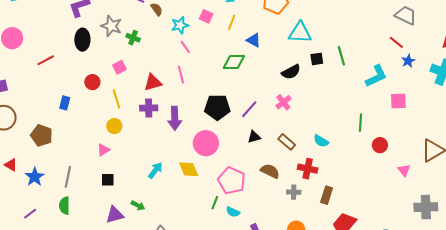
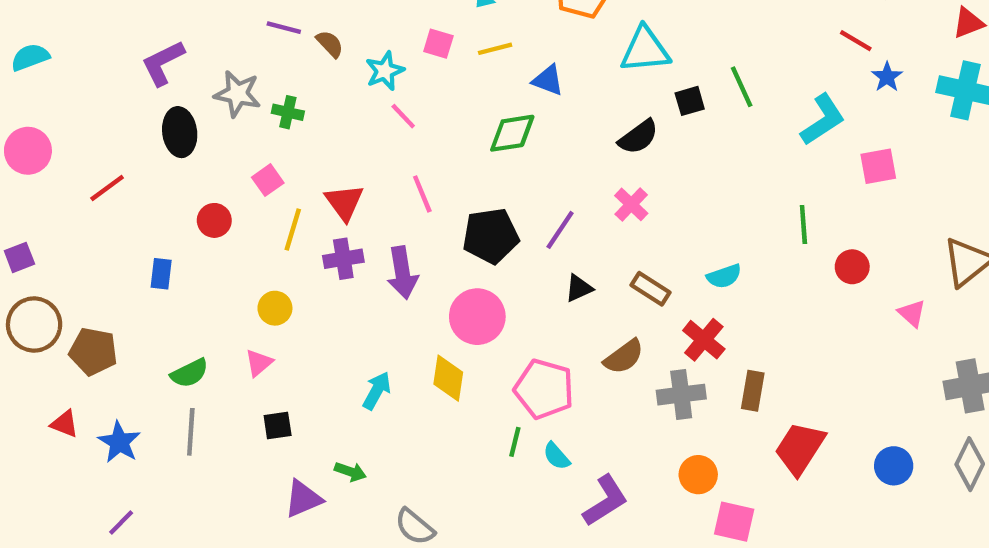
yellow line: (232, 22) -> (495, 49), turned 63
pink line: (181, 75) -> (422, 194), moved
red triangle: (153, 82) -> (344, 202), turned -42
yellow line: (117, 99) -> (293, 230), moved, turned 42
brown pentagon: (42, 135) -> (93, 351), moved
cyan semicircle: (321, 141) -> (724, 276), turned -42
yellow diamond: (189, 169) -> (448, 378), turned 40
red cross: (308, 169) -> (704, 340), turned 36
brown semicircle: (270, 171) -> (624, 357), turned 126
gray cross: (294, 192) -> (681, 395), size x1.5
green semicircle: (64, 206) -> (189, 373), moved, turned -108
cyan semicircle: (233, 212) -> (557, 456), turned 32

